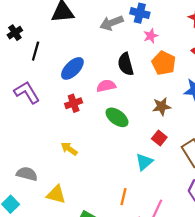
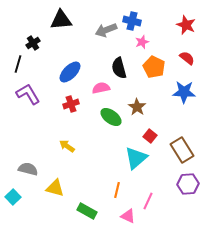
black cross: (15, 33) -> (33, 43), moved
black line: (36, 51) -> (18, 64), moved
brown star: (162, 106) -> (137, 107), moved, turned -30
cyan triangle: (144, 162) -> (136, 158), size x1.4

